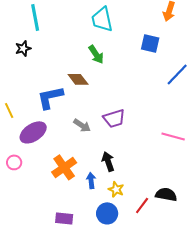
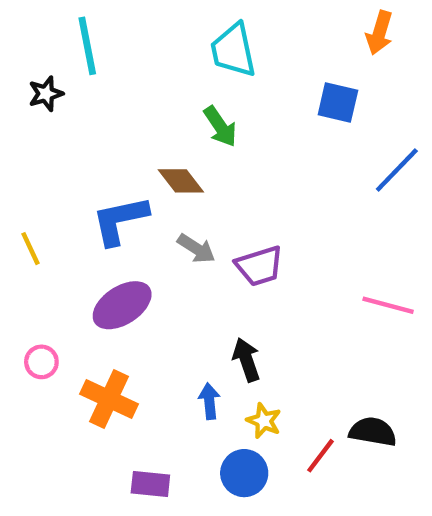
black star: (23, 48) -> (46, 94), moved
gray arrow: (82, 125) -> (196, 249), moved
purple ellipse: (33, 132) -> (122, 305), moved
orange cross: (64, 167) -> (109, 399), moved, turned -30

